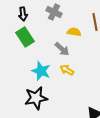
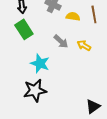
yellow semicircle: (74, 32) -> (73, 16), moved
yellow arrow: (67, 70) -> (84, 45), moved

